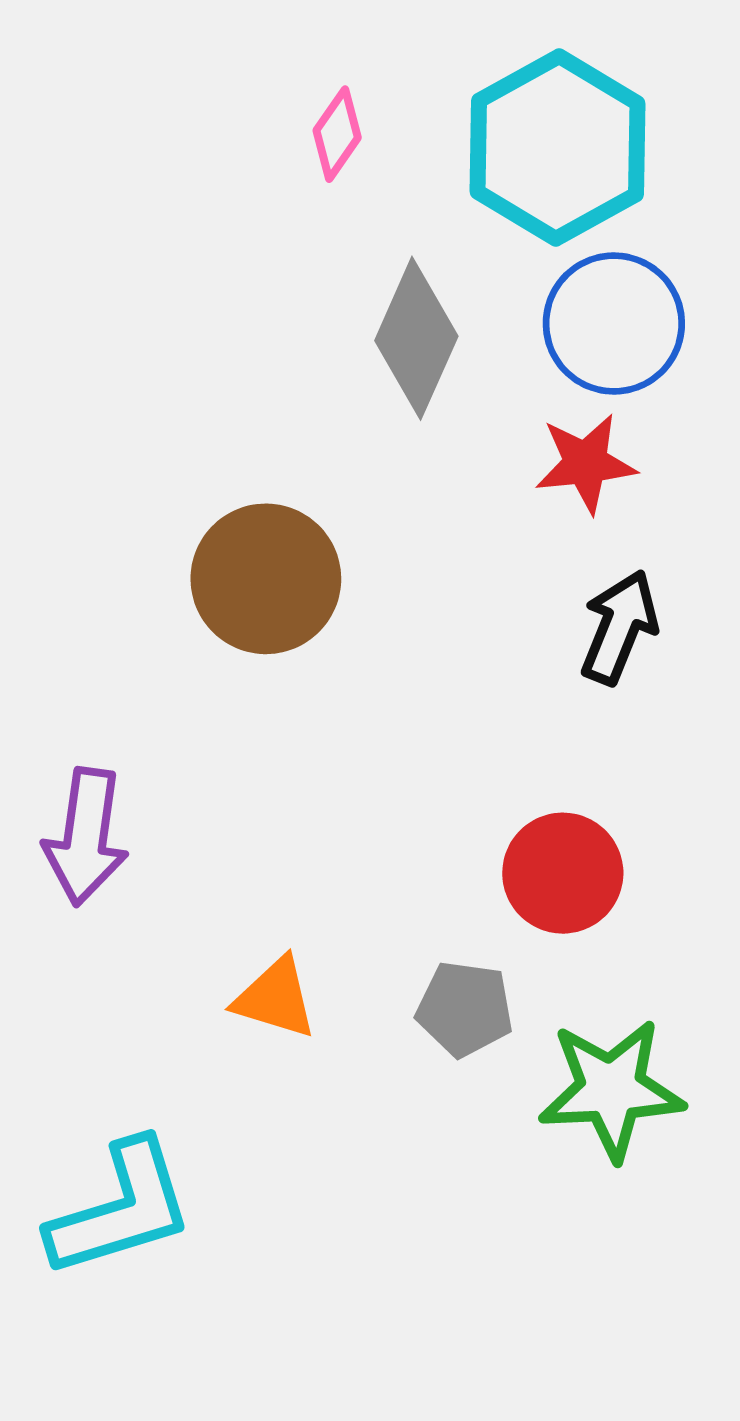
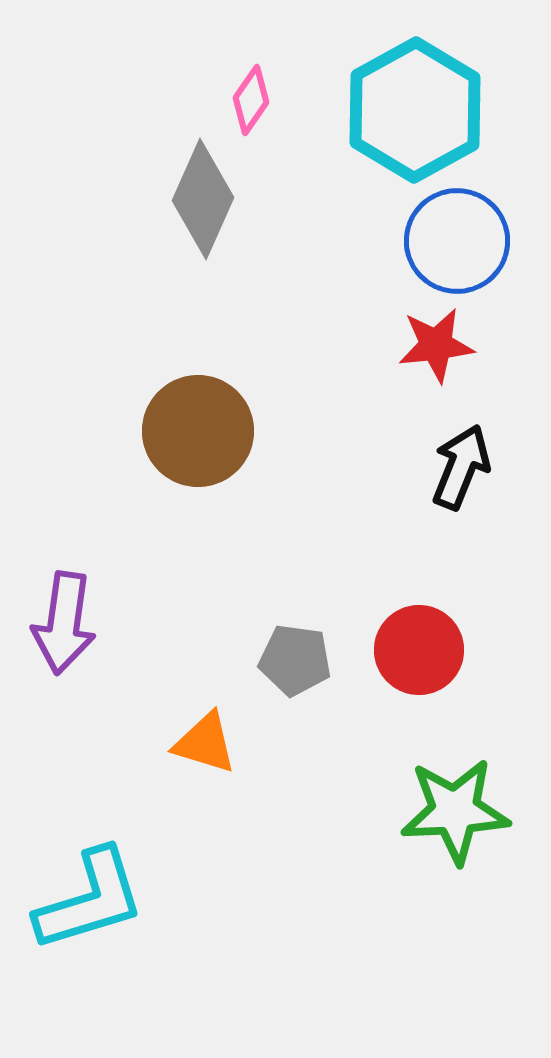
gray diamond: (416, 338) -> (203, 199), moved
gray pentagon: (465, 1009) -> (295, 660), moved

